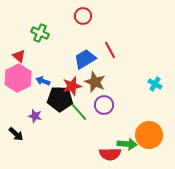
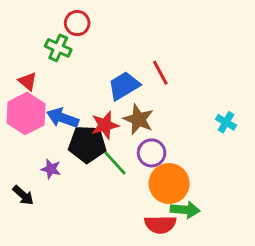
red circle: (83, 16) -> (77, 23), moved
blue arrow: (43, 81) -> (63, 118), size x1.5
orange circle: (149, 135) -> (169, 184), moved

